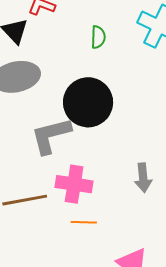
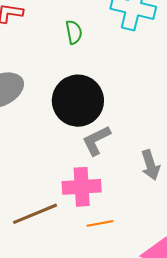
gray L-shape: (51, 136) -> (96, 140), moved, size x0.7

